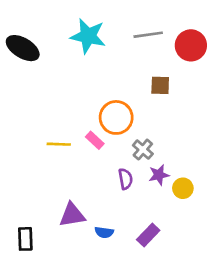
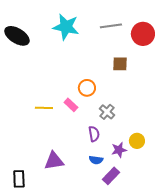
orange circle: (116, 117) -> (87, 88), size x0.7
purple star: (159, 175) -> (119, 150), moved
blue semicircle: (104, 232) -> (96, 160), moved

